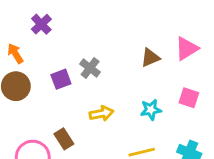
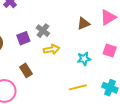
yellow arrow: (101, 113) -> (52, 49), moved
brown rectangle: (64, 139) -> (26, 70), moved

